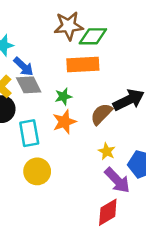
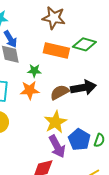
green diamond: (93, 36) -> (84, 44), moved
yellow star: (107, 151) -> (55, 122), size x1.6

